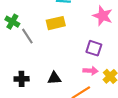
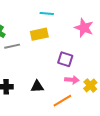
gray line: (27, 36) -> (12, 46), turned -70
purple square: (94, 48) -> (65, 59), moved

